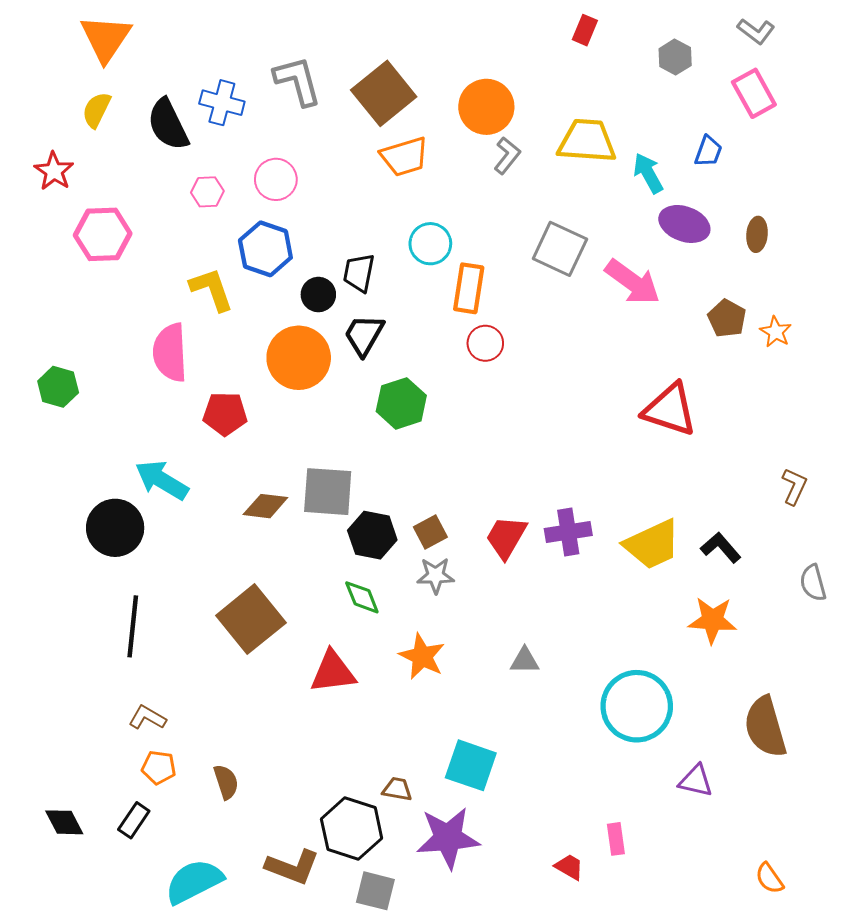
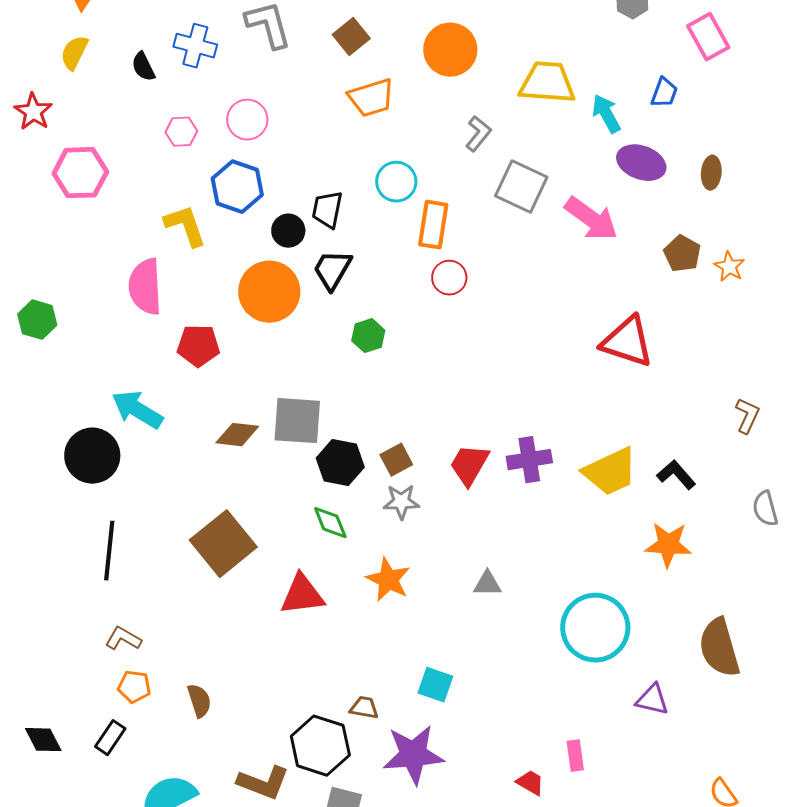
brown square: (384, 93) -> (351, 37), size x0.6
black semicircle: (168, 124) -> (143, 67), size x0.6
gray L-shape: (507, 156) -> (478, 134), moved
green hexagon: (401, 403) -> (368, 336), size x0.7
cyan square: (471, 765) -> (435, 685), size x0.7

